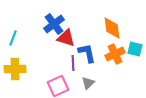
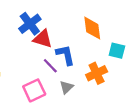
orange cross: (115, 54) -> (97, 73), moved
purple line: (73, 63) -> (50, 66), turned -42

